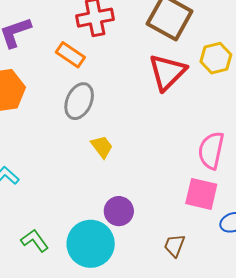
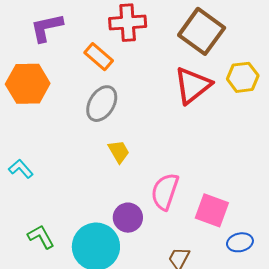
pink semicircle: (211, 150) -> (165, 191), moved

